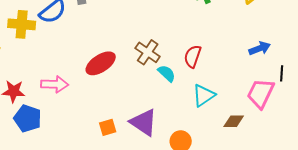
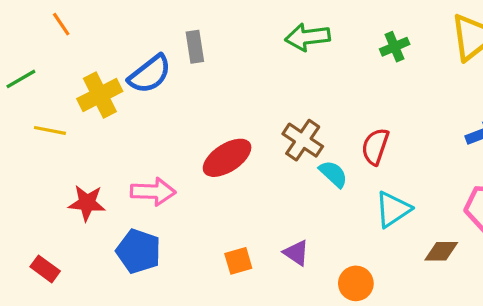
yellow cross: (22, 24) -> (100, 95), turned -32
blue pentagon: (28, 118) -> (138, 251), moved
purple triangle: (144, 122) -> (296, 253), size x0.6

